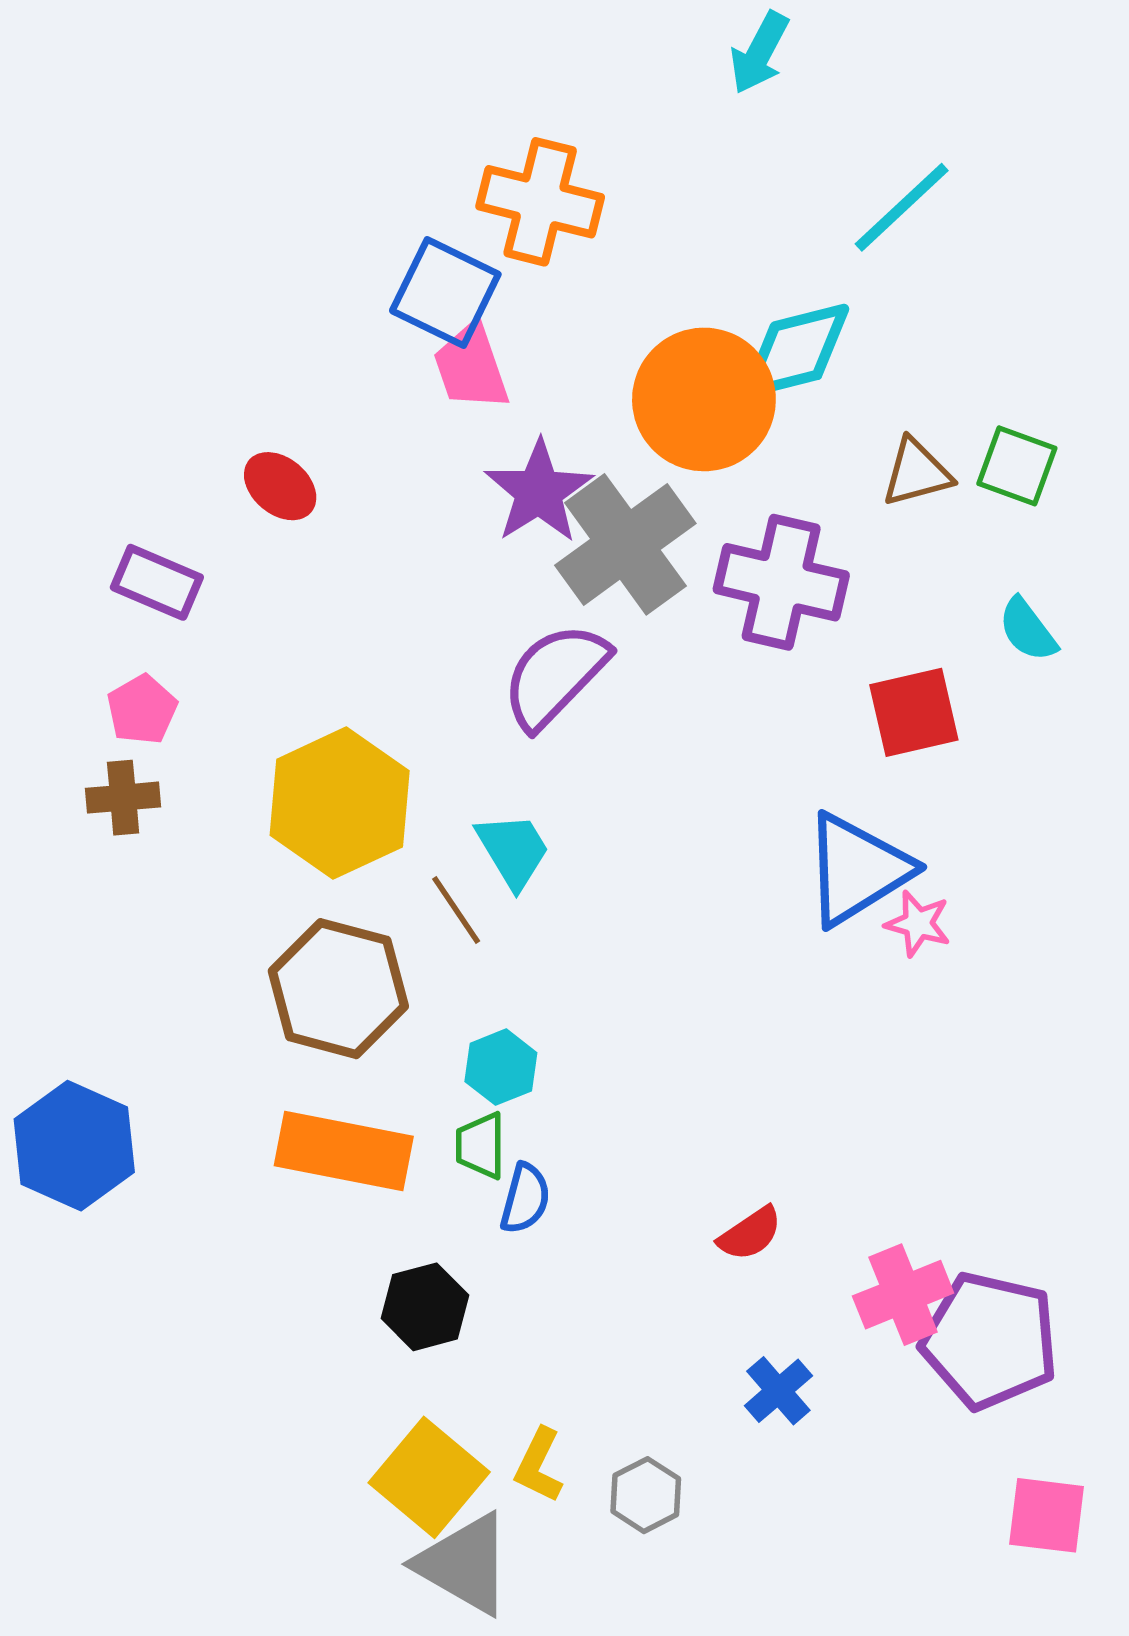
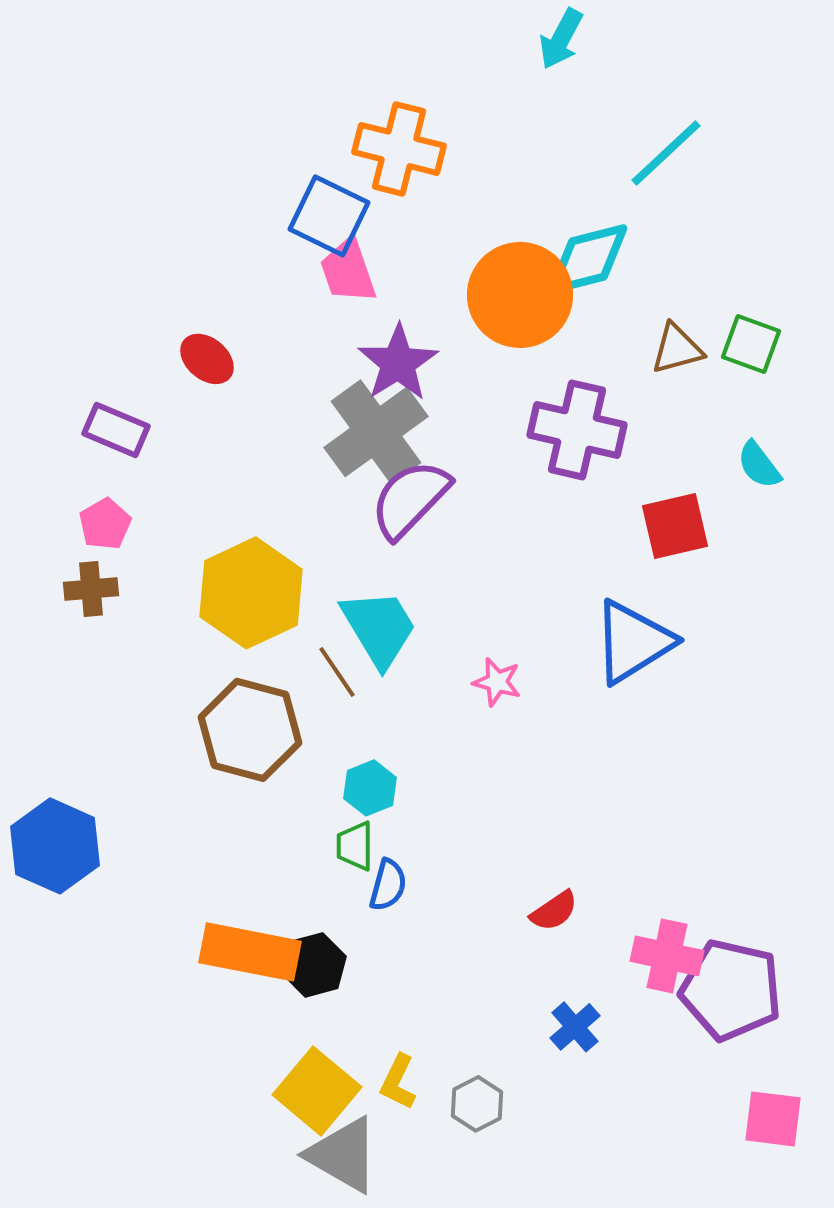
gray cross: (625, 544) -> (376, 432), moved
cyan trapezoid: (513, 850) -> (379, 628), size x1.4
pink star: (918, 924) -> (497, 682), moved
orange rectangle: (344, 1151) -> (250, 952), moved
pink cross: (903, 1295) -> (667, 956), turned 34

